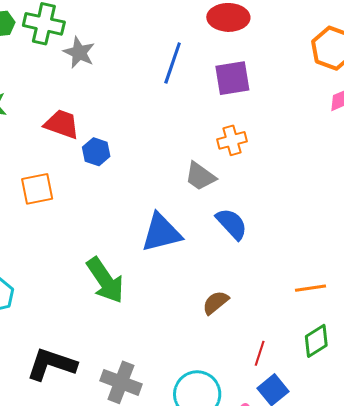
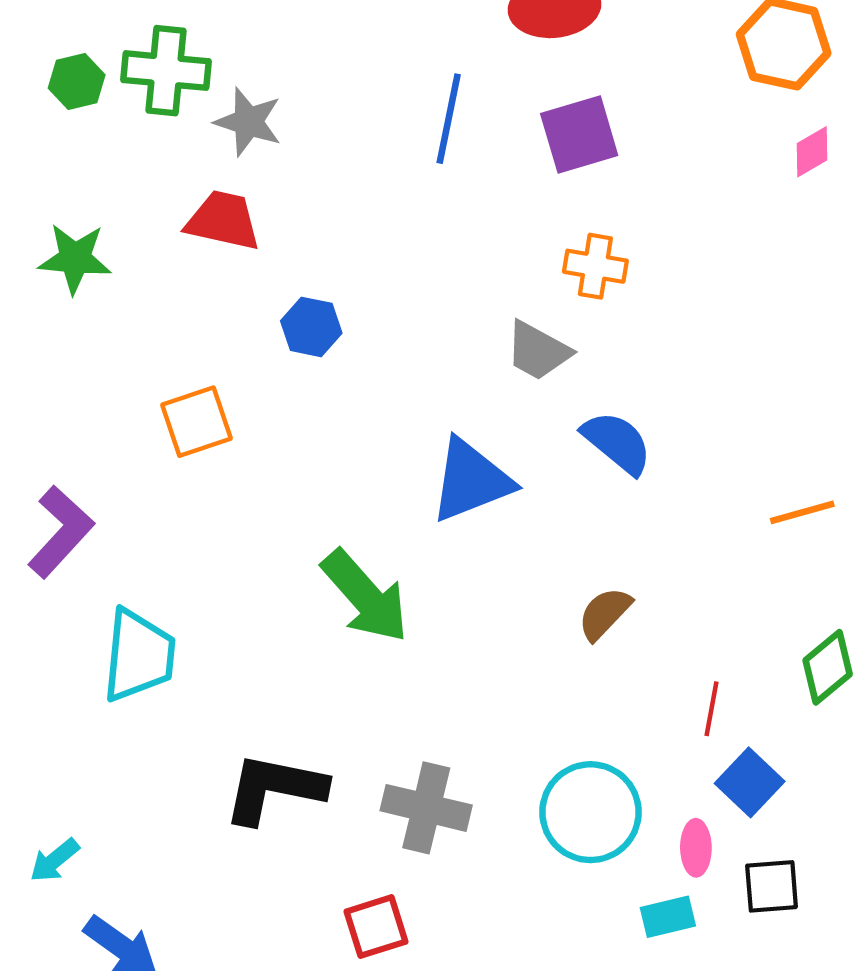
red trapezoid: (62, 124) -> (223, 220), moved
orange cross: (232, 140) -> (595, 266), turned 32
orange line: (310, 288) -> (802, 512), moved

